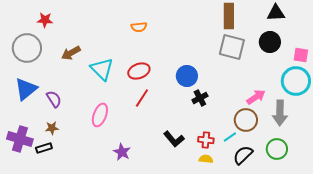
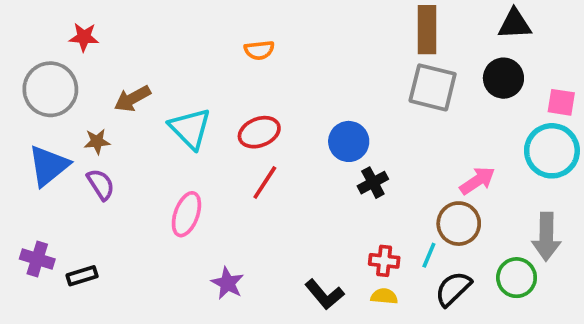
gray arrow: (280, 113) -> (546, 237), moved
brown star: (52, 128) -> (97, 141), moved
cyan line: (230, 137) -> (429, 255), turned -32
purple cross: (20, 139) -> (37, 259), size x0.7
black L-shape: (174, 139) -> (324, 294), moved

